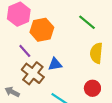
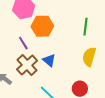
green line: (87, 22) -> (85, 27), turned 48
blue triangle: (55, 64) -> (49, 60), turned 40

